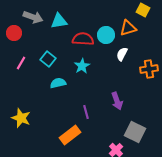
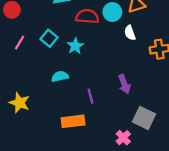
white semicircle: (122, 54) -> (130, 33), turned -48
cyan star: (82, 66) -> (75, 46), moved
cyan semicircle: (58, 83) -> (60, 76), moved
orange rectangle: (70, 135) -> (73, 121), turned 30

